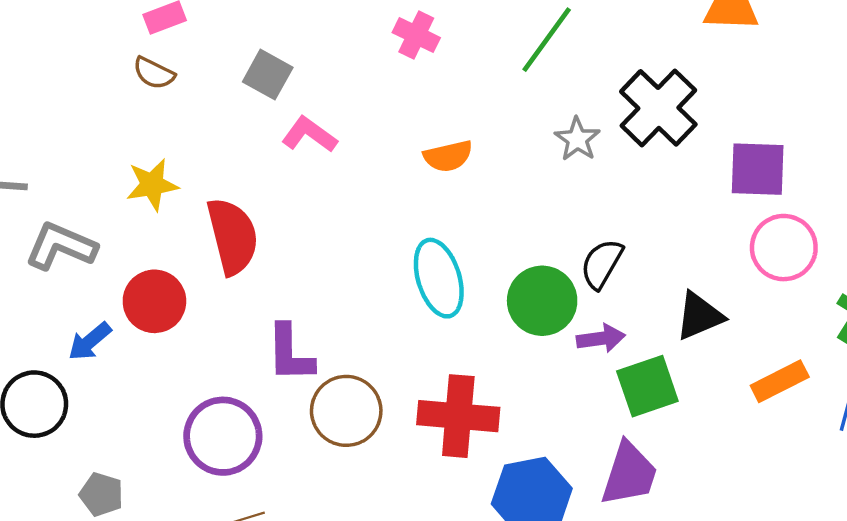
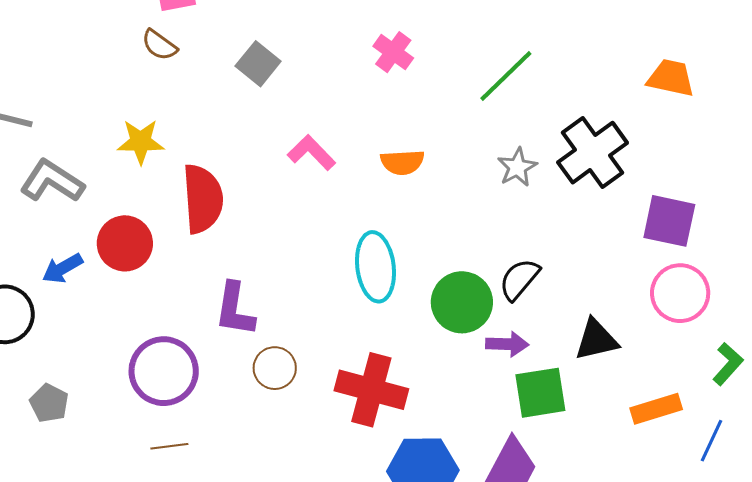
pink L-shape: (309, 135) -> (311, 153), moved
brown circle: (346, 411) -> (275, 368), size x0.7

